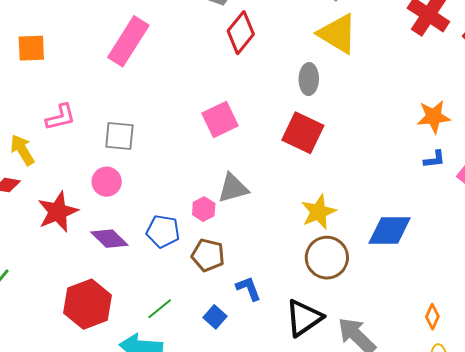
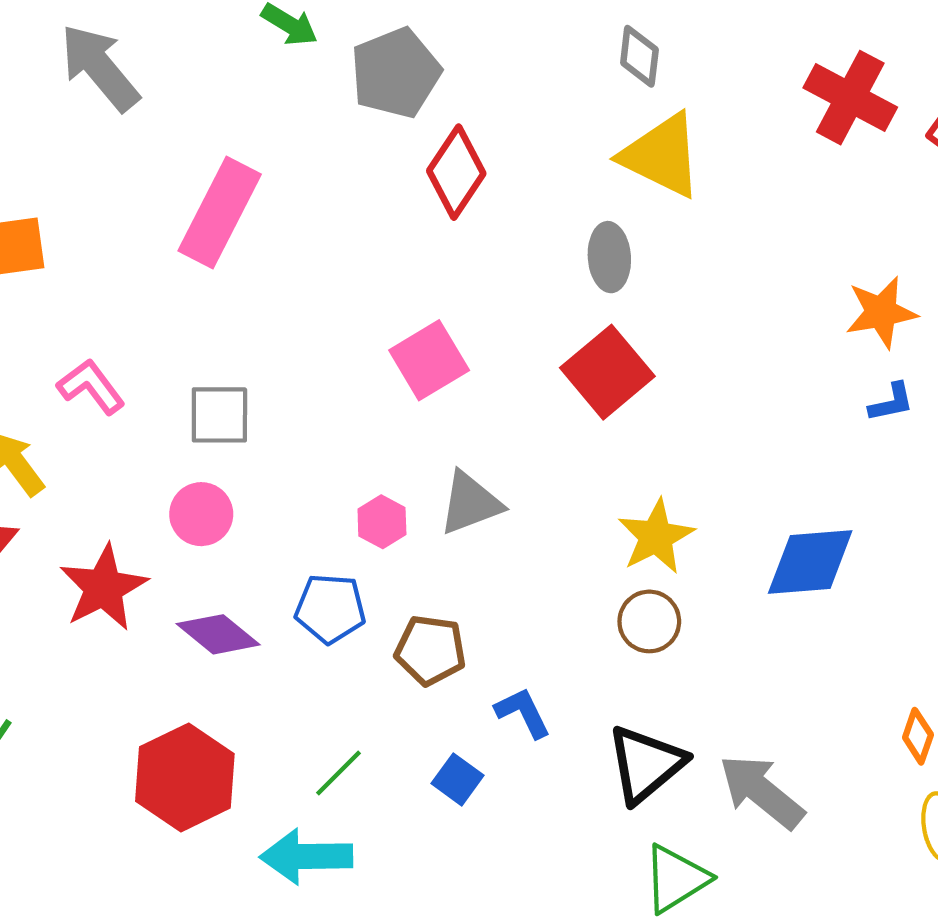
pink L-shape: (61, 117) -> (91, 387), turned -108
red square: (303, 133) -> (607, 372), turned 30
pink hexagon: (204, 209) -> (382, 522), moved
brown circle: (327, 258) -> (649, 621), moved, size x0.7

